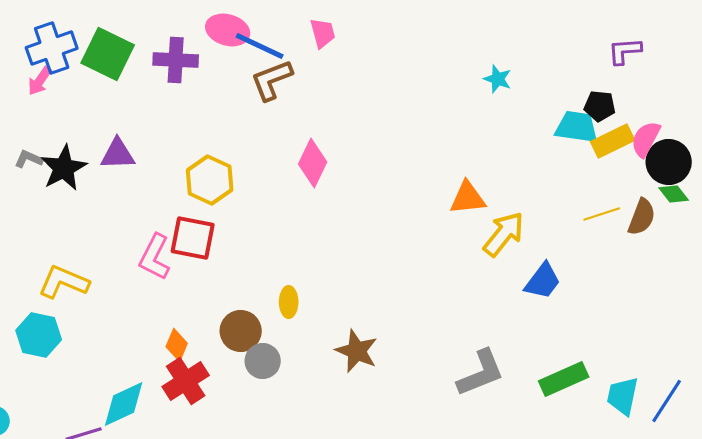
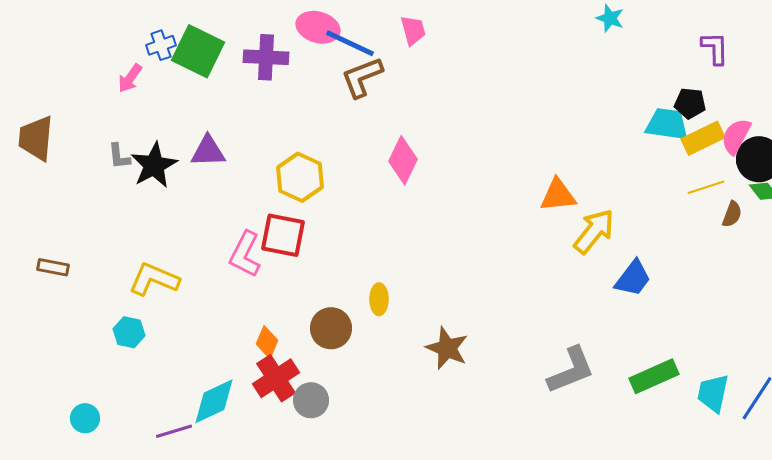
blue cross: (52, 48) -> (161, 45), moved, size x0.6
purple L-shape: (625, 51) -> (715, 48), turned 93
cyan star: (498, 79) -> (610, 18), moved
gray L-shape: (29, 159) -> (119, 156), turned -120
yellow line: (602, 214) -> (706, 187), moved
brown semicircle: (642, 217) -> (732, 214), size x0.7
cyan hexagon: (39, 335) -> (129, 332), size x0.7
gray circle: (263, 361) -> (311, 400), moved

